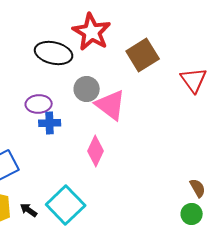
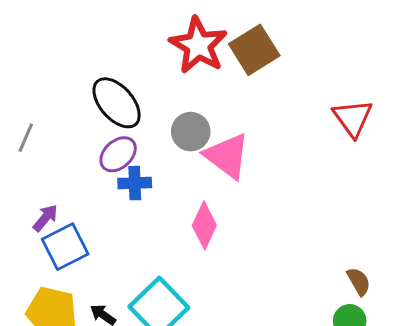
black ellipse: (54, 53) -> (117, 103), moved, turned 36
brown square: (143, 55) -> (254, 50), moved
purple ellipse: (39, 104) -> (118, 154), turned -40

